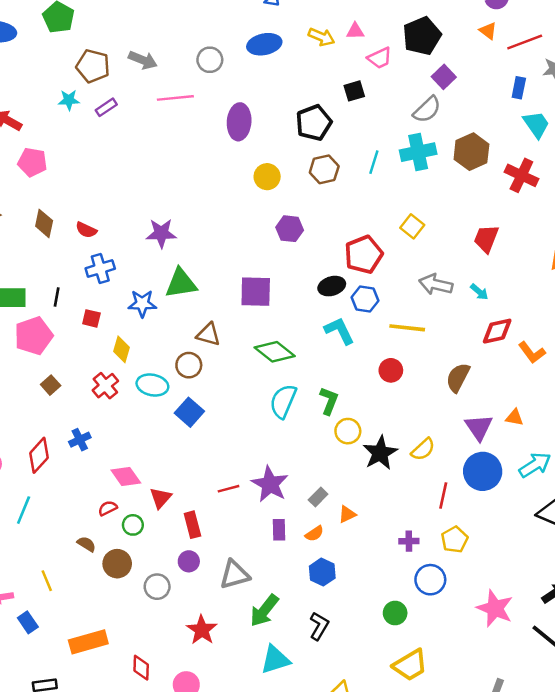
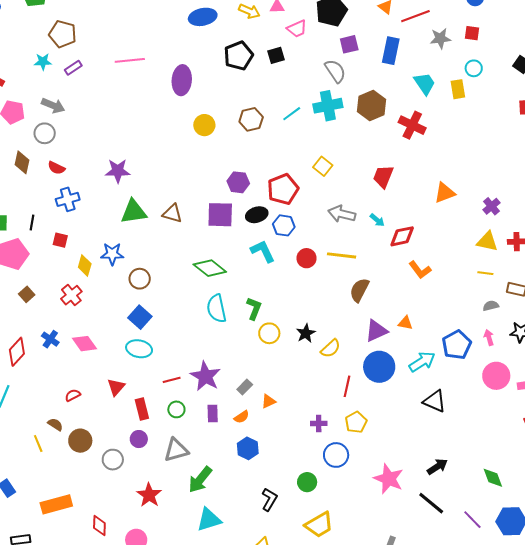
gray arrow: (143, 60) -> (53, 106), moved
gray circle: (210, 60) -> (45, 133), moved
purple square: (444, 77) -> (349, 44), turned 30
blue rectangle: (519, 88) -> (391, 51), moved, size x1.5
gray semicircle: (427, 110) -> (335, 71), turned -80
black pentagon: (314, 123) -> (238, 56), moved
cyan line: (374, 162) -> (292, 114), turned 36
purple hexagon: (290, 229) -> (238, 182), moved
purple square: (256, 292) -> (220, 215), moved
blue star: (142, 304) -> (112, 254), moved
yellow line: (407, 328) -> (342, 255), moved
red diamond: (497, 331) -> (402, 236), moved
brown triangle: (208, 334) -> (172, 213), moved
red circle: (391, 370) -> (307, 258), moved
cyan ellipse: (152, 385) -> (139, 349), moved
cyan semicircle: (283, 401) -> (217, 309), turned -36
purple triangle: (479, 427) -> (376, 331), turned 40
blue cross: (80, 440) -> (50, 339), turned -30
black star: (380, 453) -> (306, 333), moved, size x0.7
pink diamond: (126, 476) -> (84, 344), moved
green circle: (133, 525) -> (176, 409), moved
yellow line: (47, 581) -> (38, 443), moved
black L-shape: (319, 626) -> (269, 499), moved

